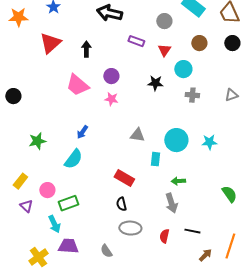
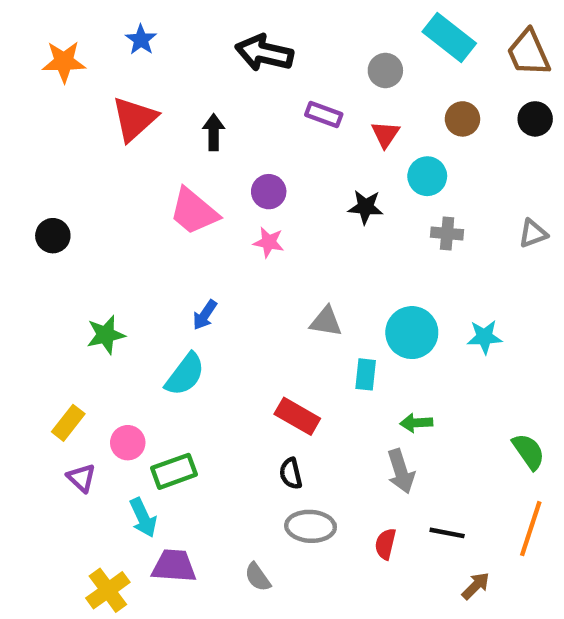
orange line: (230, 246) -> (531, 529), moved

